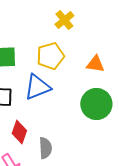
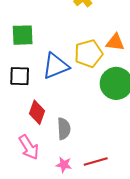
yellow pentagon: (50, 56) -> (88, 54), moved

